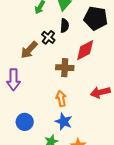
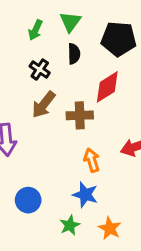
black cross: (48, 37) -> (40, 70), moved
brown arrow: (29, 50) -> (44, 105), moved
orange arrow: (61, 99) -> (92, 160), moved

